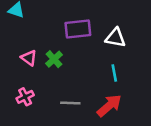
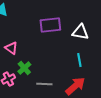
green cross: (54, 59) -> (24, 68), moved

